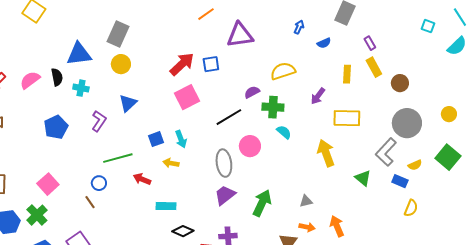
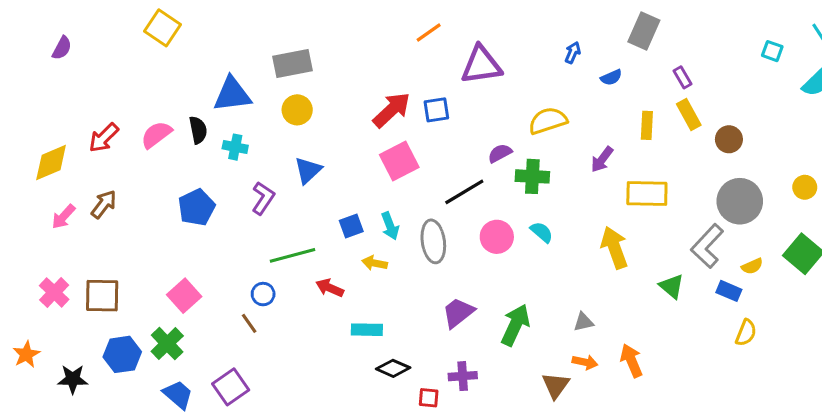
gray rectangle: (118, 34) -> (293, 63), turned 55
cyan semicircle: (284, 132) -> (542, 232), moved
gray ellipse: (224, 163) -> (433, 241), moved

